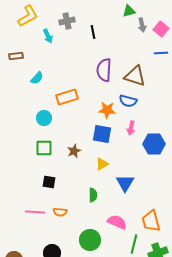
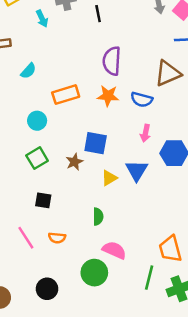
brown triangle: (135, 76) -> (168, 73), moved, turned -40
orange star: (107, 110) -> (108, 96), moved
blue square: (102, 134) -> (96, 143), moved
green square: (44, 148) -> (37, 158), turned -30
blue triangle: (125, 183) -> (137, 171), moved
pink line: (35, 212) -> (26, 238), turned 54
pink semicircle: (117, 222) -> (114, 250), moved

